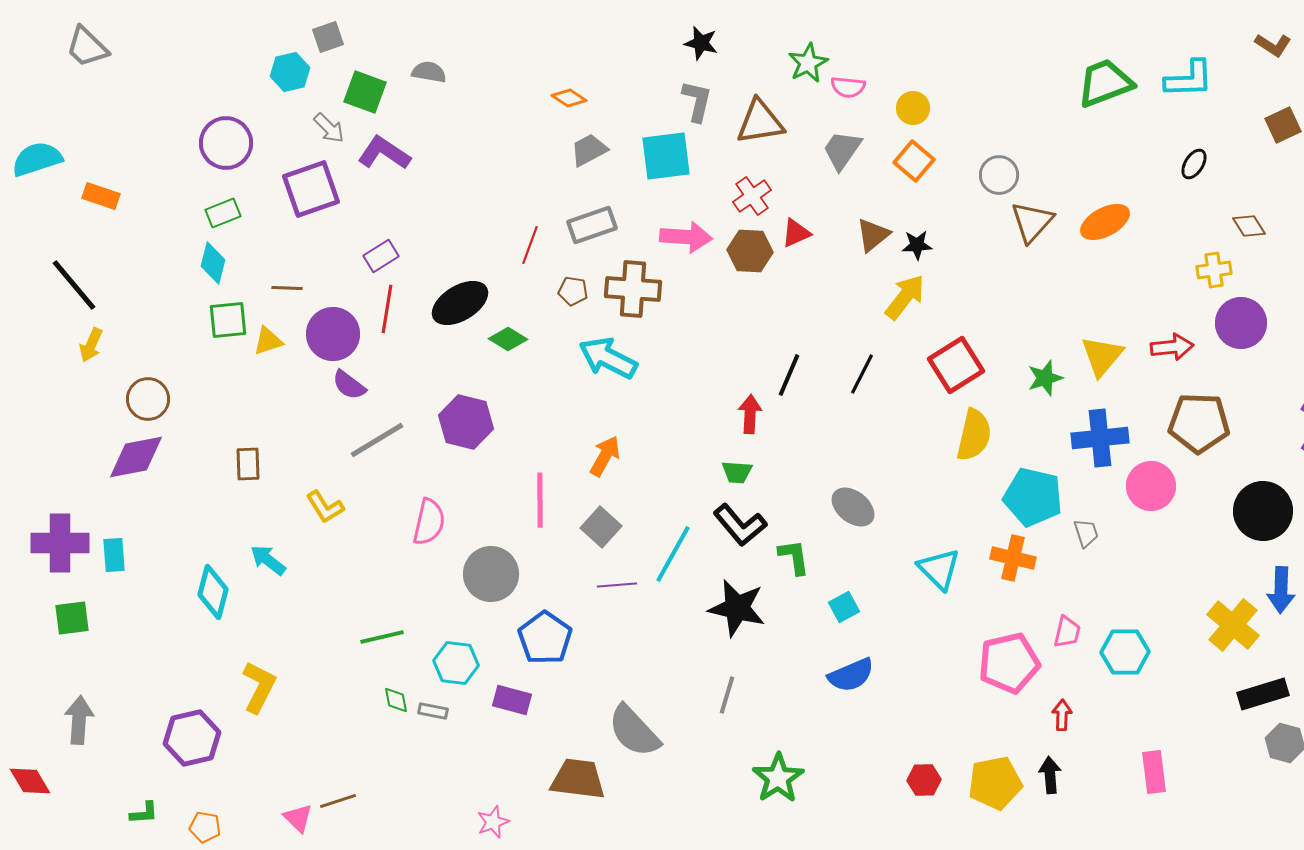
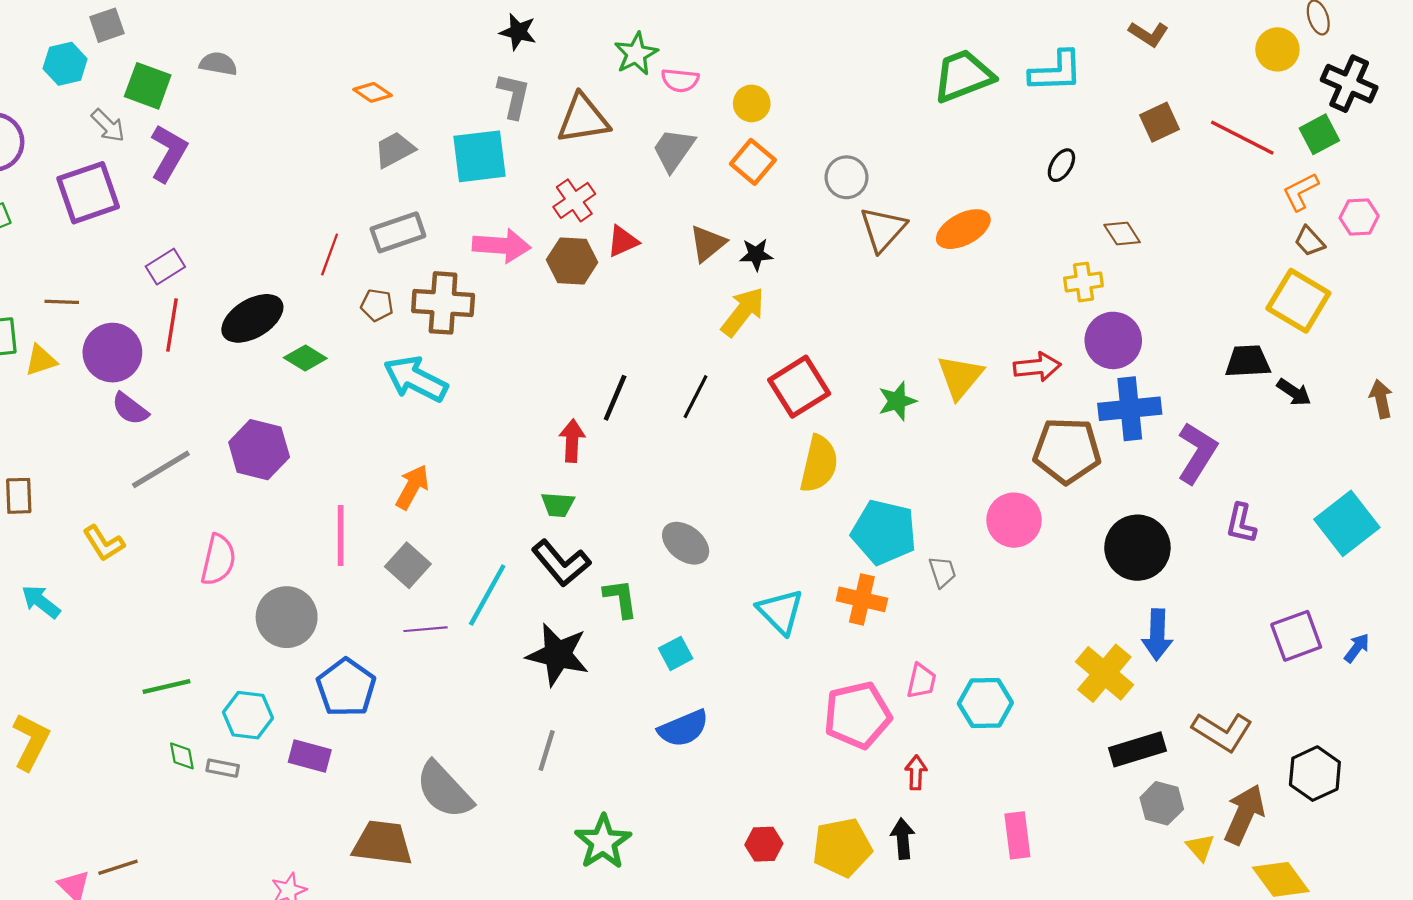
purple L-shape: (384, 153) -> (169, 153), turned 86
blue cross: (1100, 438) -> (1130, 409), moved

